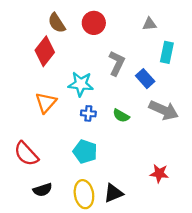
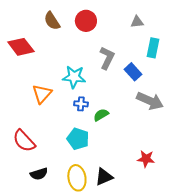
red diamond: (45, 51) -> (21, 47), moved, turned -76
green semicircle: (121, 116) -> (101, 115), moved, turned 119

